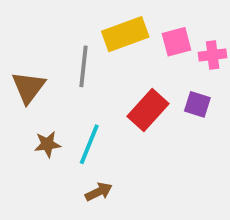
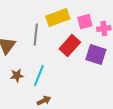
purple square: (197, 104) -> (96, 55), size x1.5
red rectangle: (148, 110) -> (70, 46), moved

